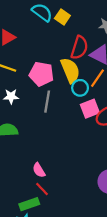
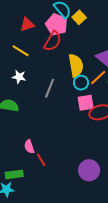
red semicircle: (79, 48) -> (53, 41), moved
pink pentagon: (41, 74) -> (57, 25), moved
red line: (42, 189) -> (41, 160), moved

